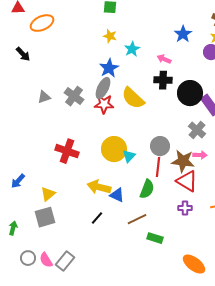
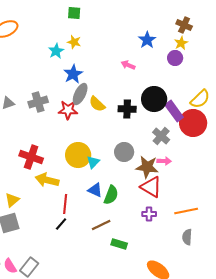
cyan star: (132, 49) -> (56, 51), moved
black cross: (163, 80) -> (127, 109), moved
gray ellipse: (103, 88) -> (80, 94), moved
gray cross: (74, 96) -> (38, 102), turned 36
yellow semicircle: (133, 98) -> (97, 104), size x0.7
red line: (158, 167) -> (65, 204), moved
yellow arrow: (99, 187) -> (47, 180), moved
blue triangle: (117, 195) -> (95, 190), moved

